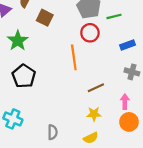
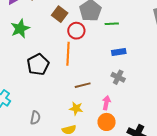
brown square: (45, 18) -> (60, 14), moved
red circle: (90, 33) -> (76, 31), moved
black pentagon: (24, 76) -> (38, 65), moved

